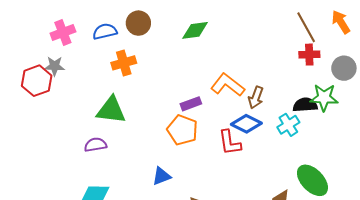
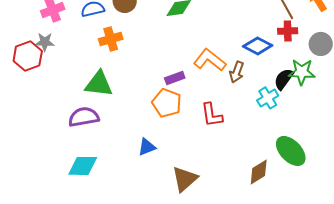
black semicircle: (305, 105) -> (284, 79), turned -50
blue diamond: (246, 124) -> (258, 46), moved
purple semicircle: (95, 145) -> (84, 117), size x1.4

